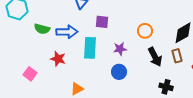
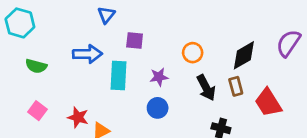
green semicircle: (42, 29) -> (36, 66), moved
red star: (58, 59) -> (78, 117), moved

